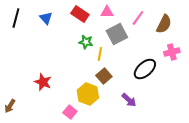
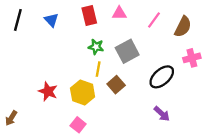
red rectangle: (80, 14) -> (89, 16), turned 42
gray square: (117, 34) -> (127, 51), moved
yellow line: (100, 54) -> (98, 69), moved
yellow hexagon: (88, 94) -> (83, 92), moved
purple arrow: (129, 100) -> (162, 114), moved

